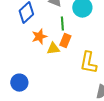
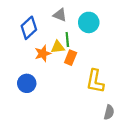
yellow triangle: (53, 49) -> (58, 47), moved
blue circle: (19, 83) -> (27, 83), moved

